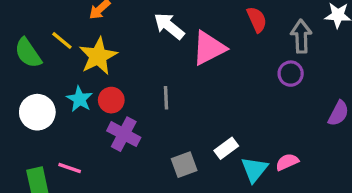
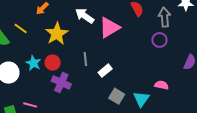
yellow star: (98, 56) -> (57, 34), moved
white rectangle: (226, 148) -> (105, 71), moved
pink semicircle: (287, 162) -> (162, 85), moved, turned 40
gray square: (184, 165) -> (117, 96), moved, turned -35

